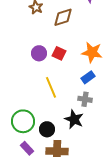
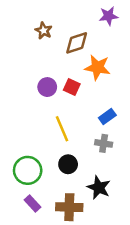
orange star: (92, 52) -> (97, 67), moved
black star: (74, 119) -> (99, 188), moved
black circle: (47, 129) -> (68, 164), moved

